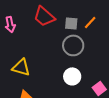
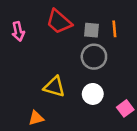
orange line: (90, 22) -> (114, 29), turned -48
yellow triangle: (21, 67) -> (54, 87), moved

